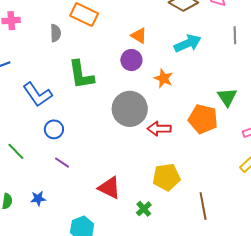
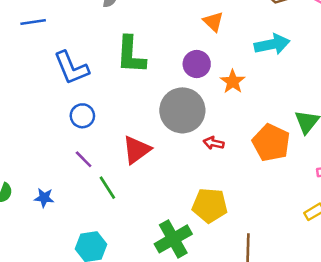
purple circle: (131, 60) -> (197, 64), moved
red arrow: (159, 129) -> (214, 143), size x0.7
green line: (16, 151) -> (107, 188), moved
red triangle: (109, 188) -> (137, 150), moved, turned 45
green cross: (144, 209) -> (173, 239), size x1.8

